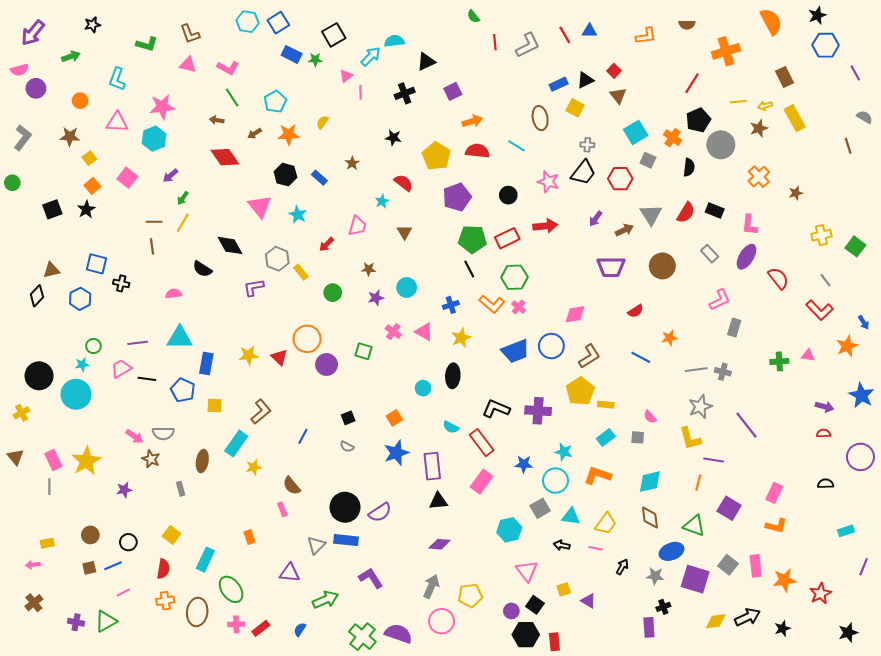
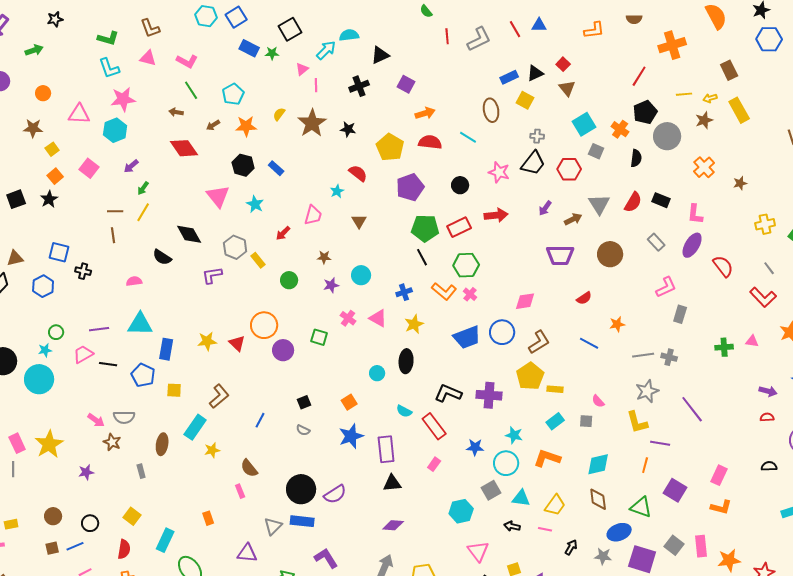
cyan L-shape: (117, 79) -> (109, 68), moved, turned -40
purple square: (453, 91) -> (406, 84), turned -36
brown star: (352, 163) -> (312, 123), moved, size x2.0
pink rectangle: (482, 482) -> (434, 464), size x0.6

